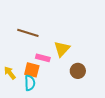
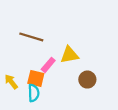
yellow triangle: (62, 49) -> (69, 55), turned 36
pink rectangle: (43, 58) -> (48, 65), turned -64

